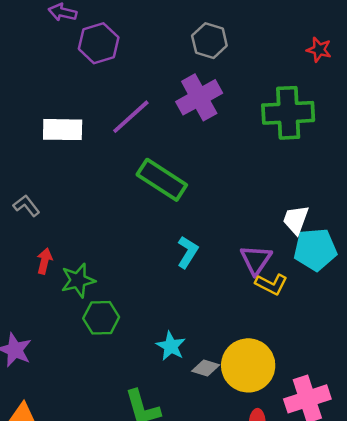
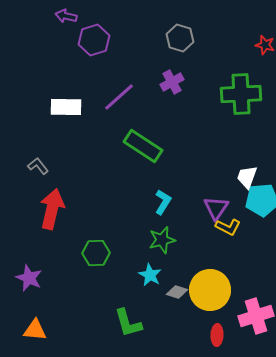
purple cross: (199, 97) -> (172, 82), size x0.7
red arrow: (45, 261) -> (52, 209), size x2.0
green star: (78, 280) -> (162, 240), moved

